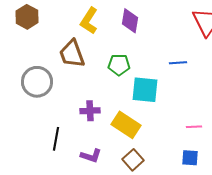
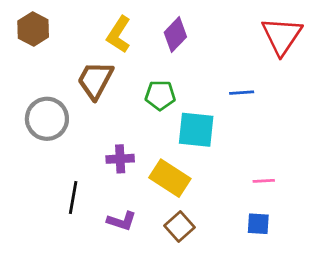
purple diamond: (130, 21) -> (175, 35), turned 35
brown trapezoid: (72, 54) -> (95, 80), turned 48

